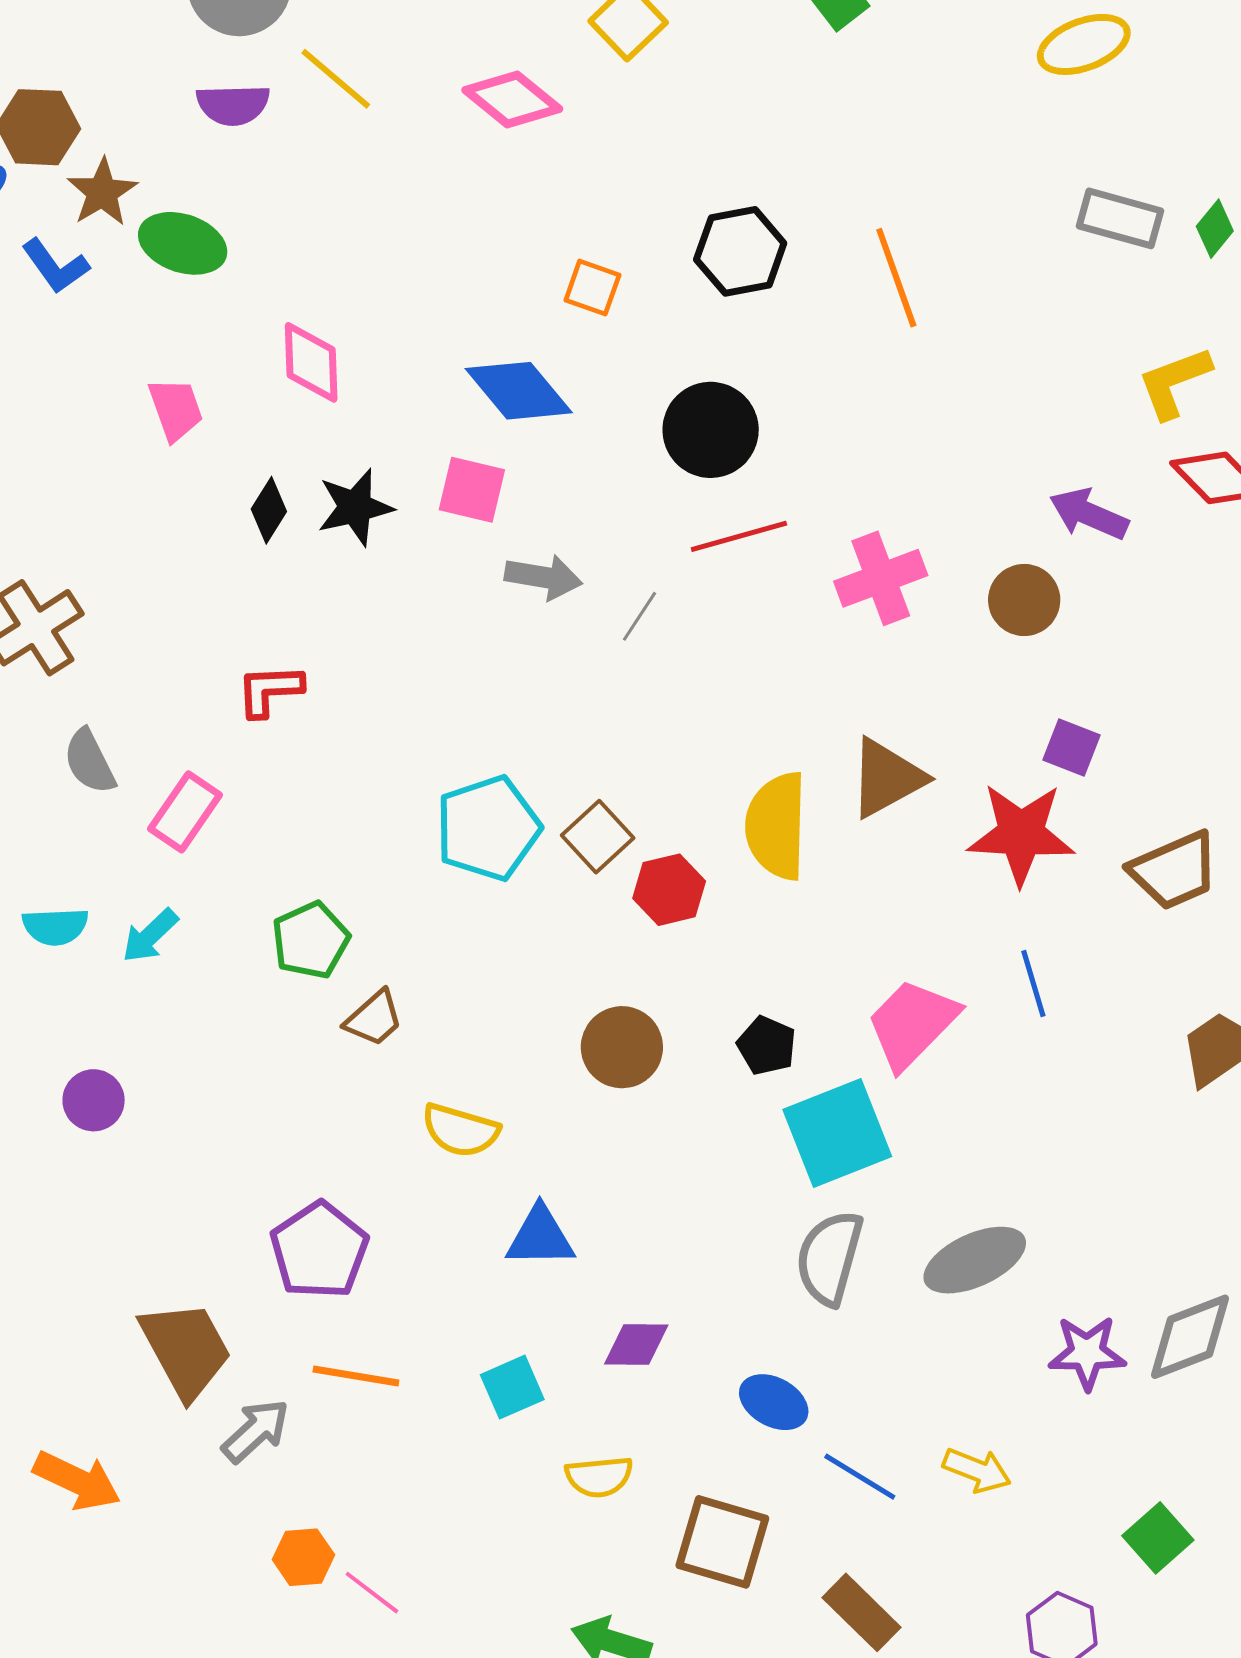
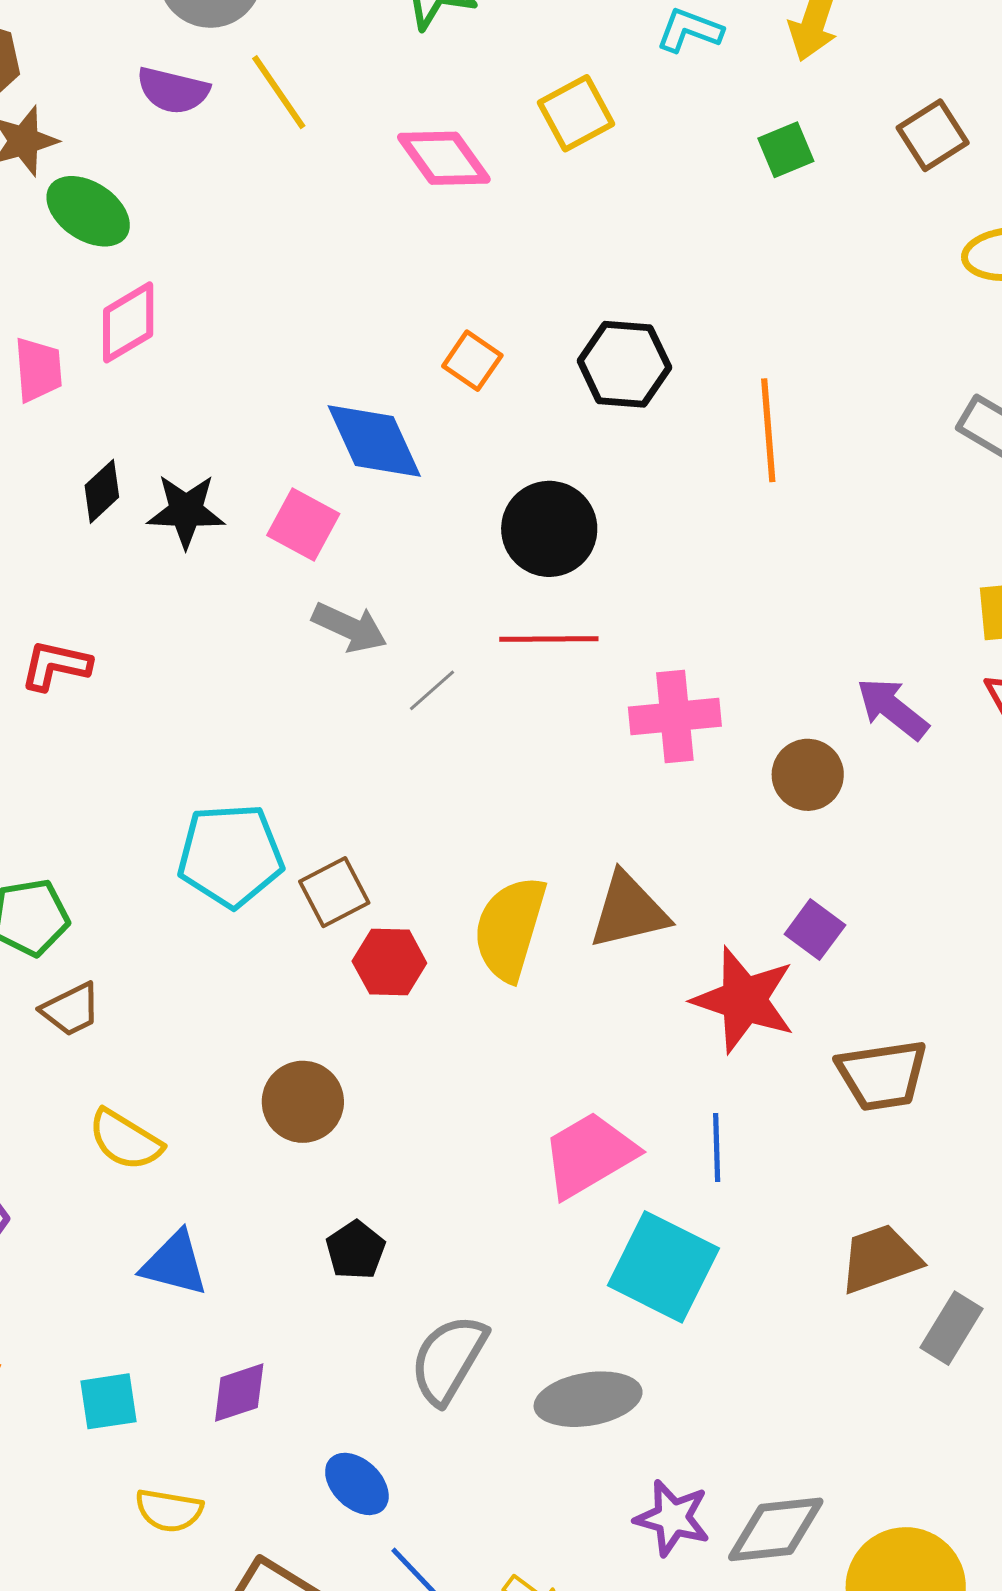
pink diamond: (311, 362) -> (128, 322), moved, turned 46
black pentagon: (767, 1046) -> (355, 1250), moved
cyan square: (837, 1133) -> (663, 1267), moved, turned 33
purple diamond: (636, 1345) -> (239, 1393), turned -34

